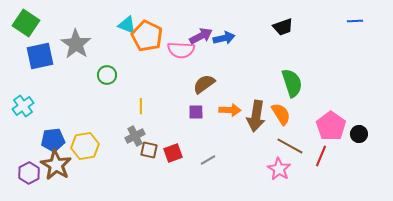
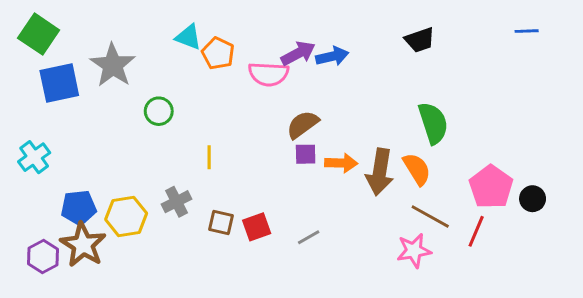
orange pentagon: (147, 36) -> (218, 53), size x0.7
purple square: (196, 112) -> (306, 154), moved
gray cross: (135, 136) -> (177, 202), moved
pink star: (279, 169) -> (414, 251), turned 30

